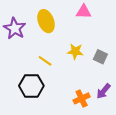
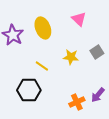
pink triangle: (84, 12) -> (79, 19), turned 42
gray square: (100, 57) -> (97, 52), moved, turned 32

